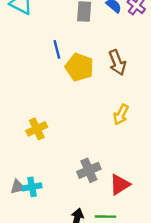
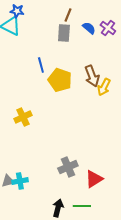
yellow arrow: (121, 115) -> (104, 87), moved
yellow cross: (37, 129) -> (23, 117), moved

